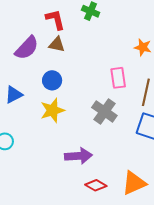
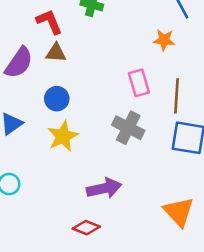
orange triangle: (134, 183) -> (179, 212), turned -40
red diamond: (96, 185) -> (86, 228), moved

